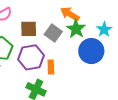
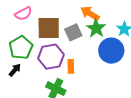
brown square: (29, 29) -> (49, 28), size x1.4
gray square: (53, 33) -> (73, 32), turned 30

